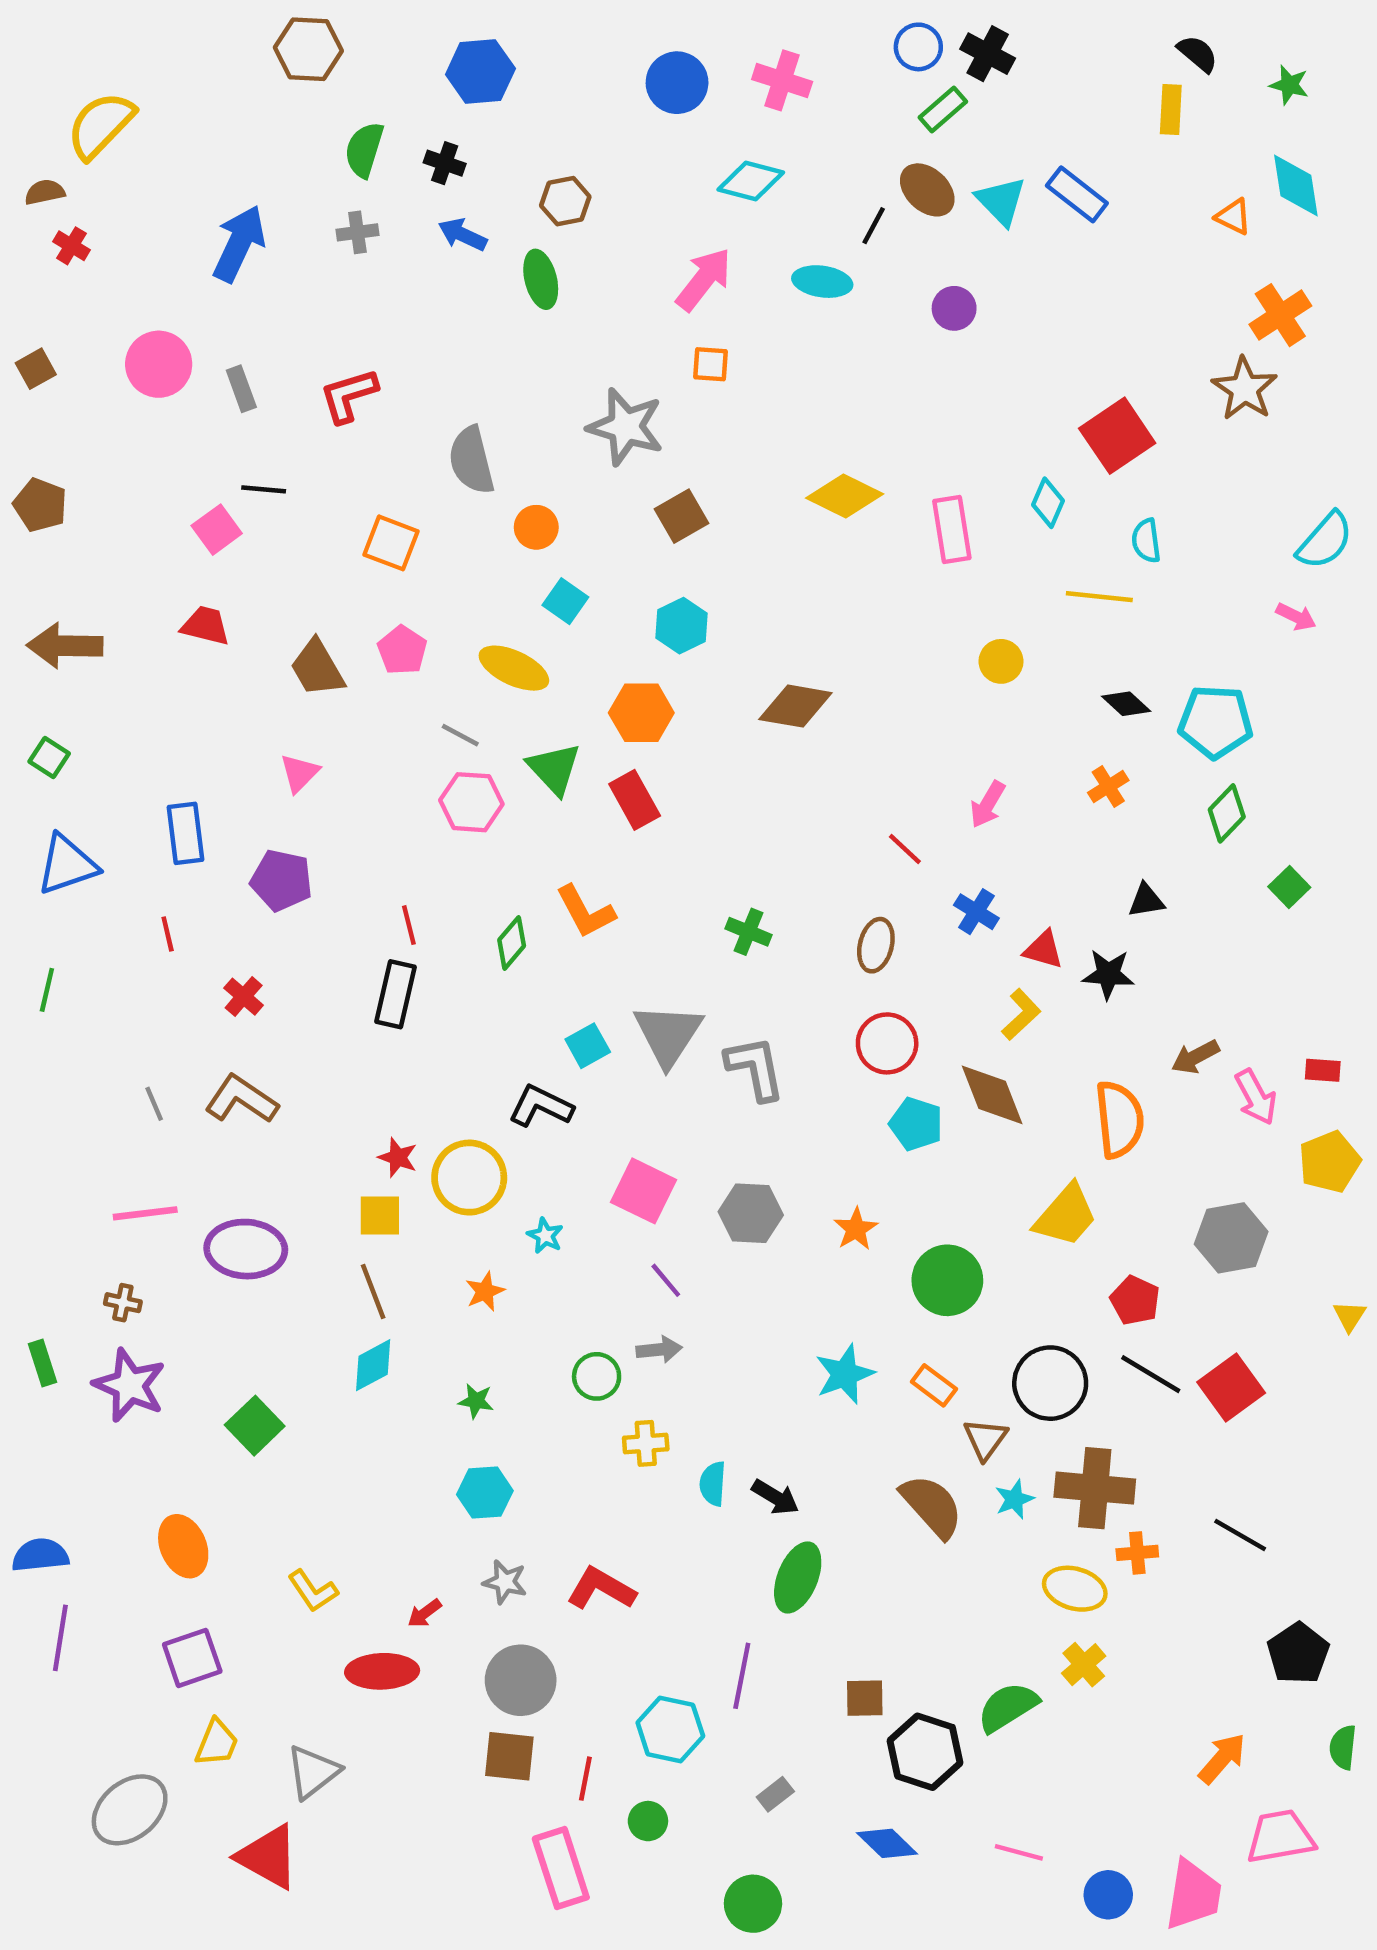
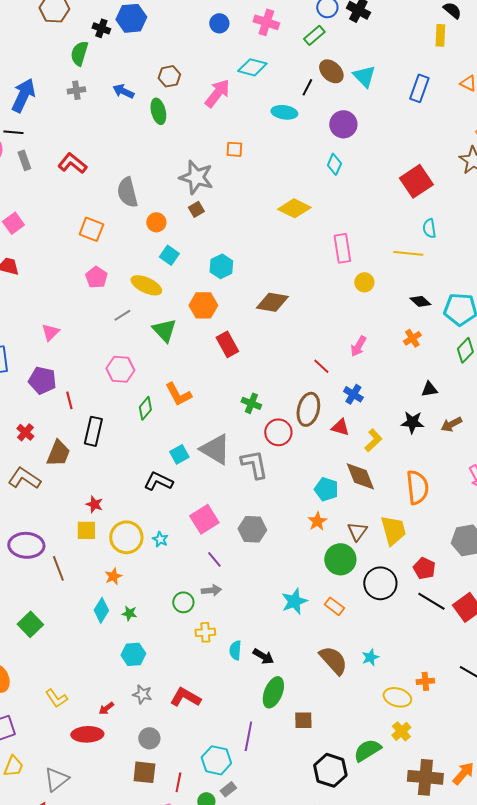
blue circle: (677, 83) -> (219, 23), size x0.7
green rectangle: (943, 109) -> (314, 35), moved
black cross: (445, 163) -> (101, 28), moved
blue rectangle: (1077, 194) -> (419, 88), moved, turned 72
pink arrow: (704, 279) -> (217, 93), moved
purple circle: (954, 308) -> (343, 124), size x1.4
red L-shape: (349, 395) -> (72, 163), turned 56
black line: (264, 489) -> (13, 132), moved
cyan diamond: (1048, 503) -> (334, 164), moved
brown square: (681, 516) -> (196, 209), moved, size x0.7
pink rectangle: (952, 530) -> (342, 248), moved
brown trapezoid: (317, 668) -> (58, 453), moved, turned -128
gray line: (460, 735) -> (122, 315), turned -60
red rectangle: (635, 800) -> (227, 344), moved
pink hexagon: (471, 802) -> (120, 369), moved
red line: (409, 925) -> (69, 400), moved
brown ellipse: (876, 945) -> (308, 409), size x1.4
red triangle: (1043, 950) -> (340, 427), moved
gray triangle: (668, 1035) -> (215, 449), turned -32
red circle: (887, 1043) -> (278, 432), moved
brown arrow: (1195, 1057) -> (451, 424), moved
yellow circle: (469, 1178) -> (126, 537), moved
pink square: (643, 1191) -> (204, 519), turned 32
yellow trapezoid: (1066, 1216) -> (393, 530), turned -56
orange star: (856, 1229) -> (317, 521), moved
brown line: (373, 1291) -> (58, 568), moved
orange star: (485, 1291) -> (113, 576), moved
cyan diamond: (373, 1365) -> (101, 610), moved, turned -30
black circle: (1050, 1383) -> (380, 583), moved
brown triangle: (985, 1439) -> (357, 531), moved
brown cross: (1095, 1488) -> (425, 777), moved
gray circle: (521, 1680) -> (149, 738), size x0.7
brown square: (865, 1698) -> (303, 720), moved
gray rectangle: (775, 1794) -> (228, 789), moved

